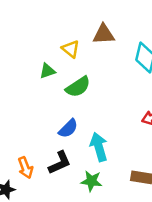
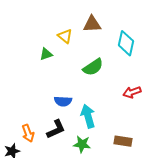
green semicircle: (78, 87) -> (93, 67), moved
blue semicircle: (68, 128) -> (63, 101), turned 48

